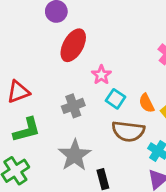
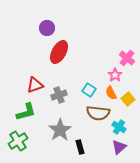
pink star: (101, 75) -> (115, 75), moved
red triangle: (18, 92) -> (35, 85), moved

